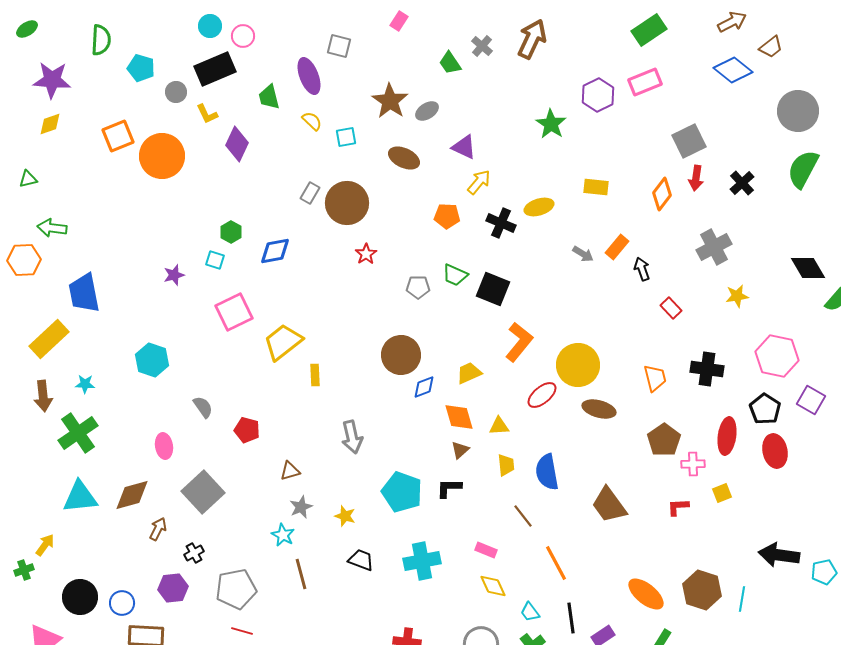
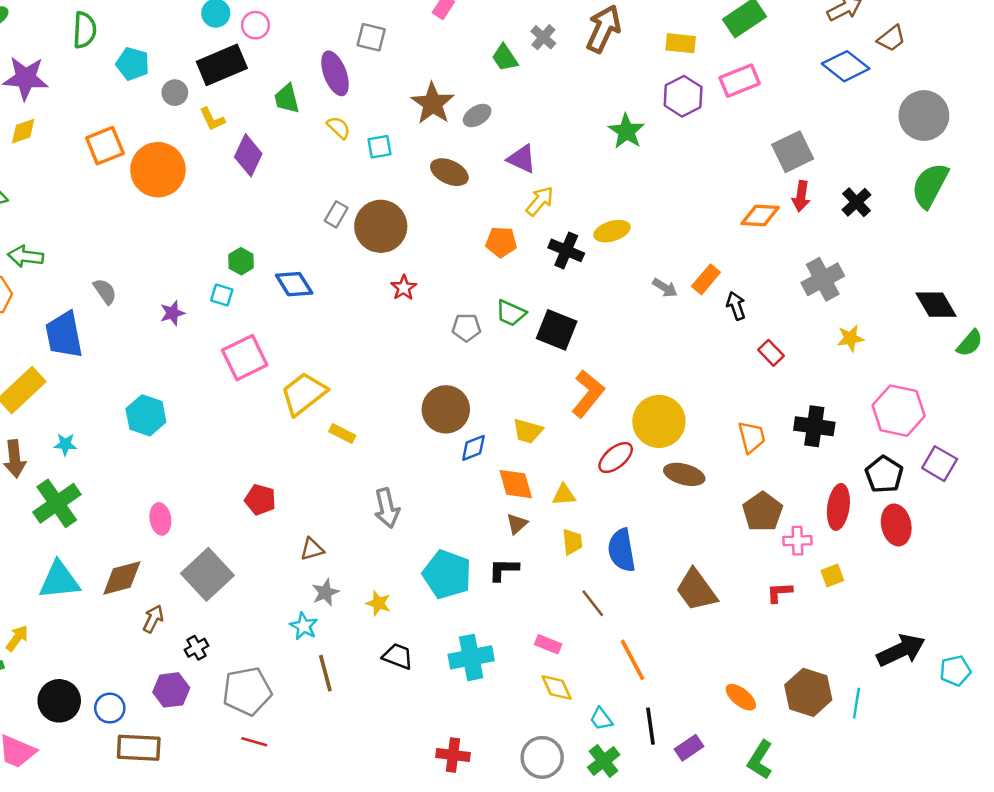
yellow rectangle: (596, 187) -> (681, 43), moved
orange diamond: (662, 194) -> (760, 215), turned 56
blue diamond: (275, 251) -> (294, 284), turned 68
yellow trapezoid: (469, 373) -> (528, 431), turned -140
yellow rectangle: (315, 375) -> (342, 433), turned -60
gray semicircle: (203, 407) -> (105, 291), moved
black arrow: (779, 555) -> (901, 650), turned 147
orange ellipse: (646, 594) -> (741, 697), size x0.7

